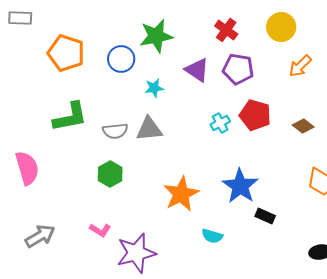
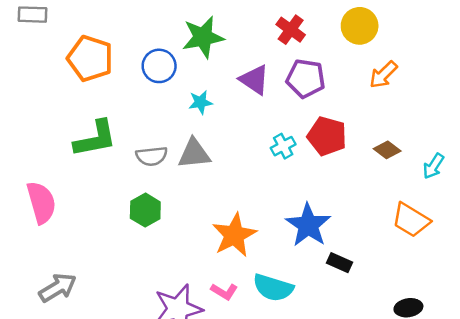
pink L-shape: (100, 230) -> (224, 291), moved
cyan semicircle: (212, 236) -> (273, 288), size x1.5

